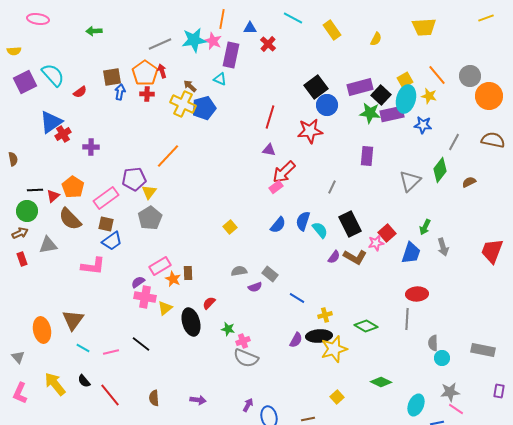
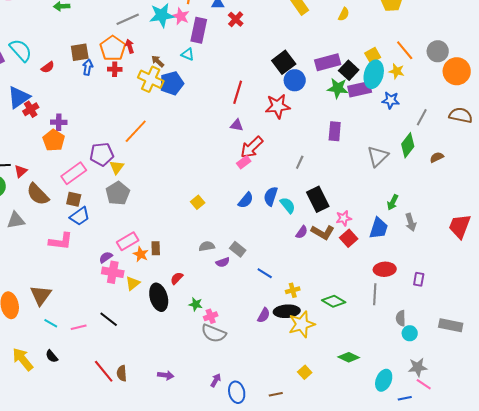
orange pentagon: (73, 187) -> (54, 140), moved
red square: (387, 233) -> (349, 238), moved
purple rectangle: (499, 391) -> (419, 279), moved
red line: (110, 395) -> (104, 371), moved

